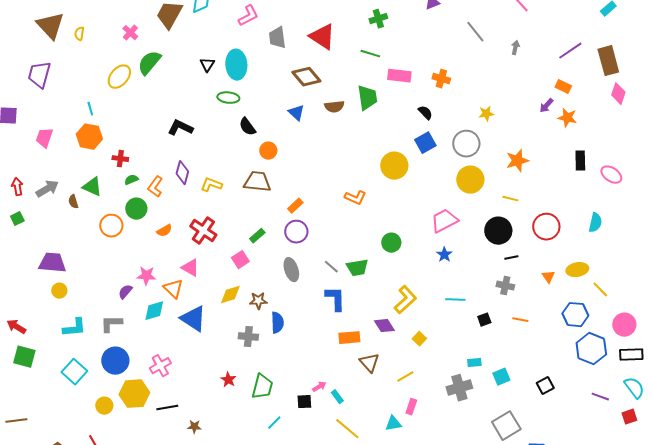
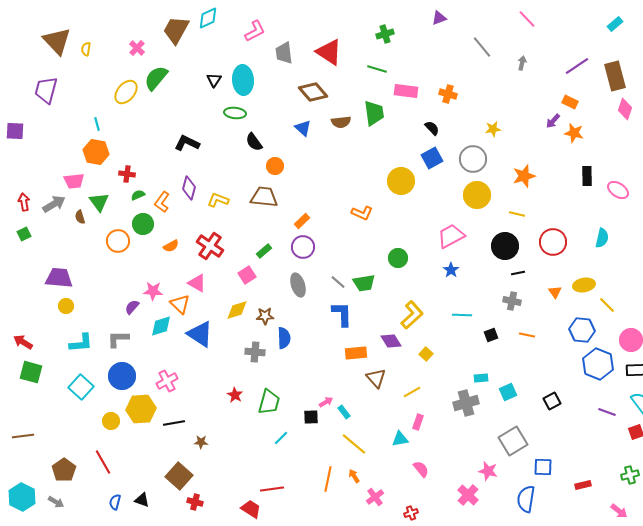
pink trapezoid: (44, 138) -> (74, 181), moved, turned -115
green triangle: (92, 187) -> (99, 202), turned 30

